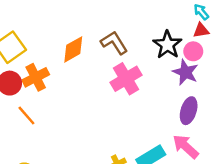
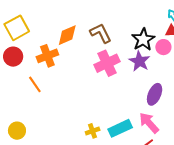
purple star: (186, 72) -> (140, 61), moved
orange cross: (36, 77) -> (47, 56), moved
orange line: (26, 116) -> (35, 84), moved

